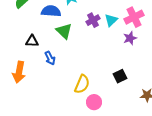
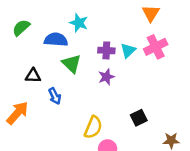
purple cross: (93, 20) -> (106, 50), turned 32
purple star: (130, 38) -> (106, 77), moved
orange arrow: (19, 72) -> (17, 113), turned -150

